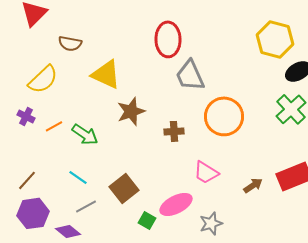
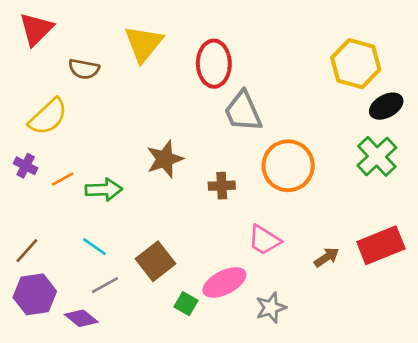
yellow triangle: (106, 74) -> (144, 44), moved, turned 44
green arrow: (85, 134) -> (104, 190), turned -36

